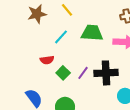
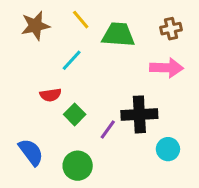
green trapezoid: (92, 33) -> (118, 35), moved
purple line: (83, 73) -> (108, 130), moved

